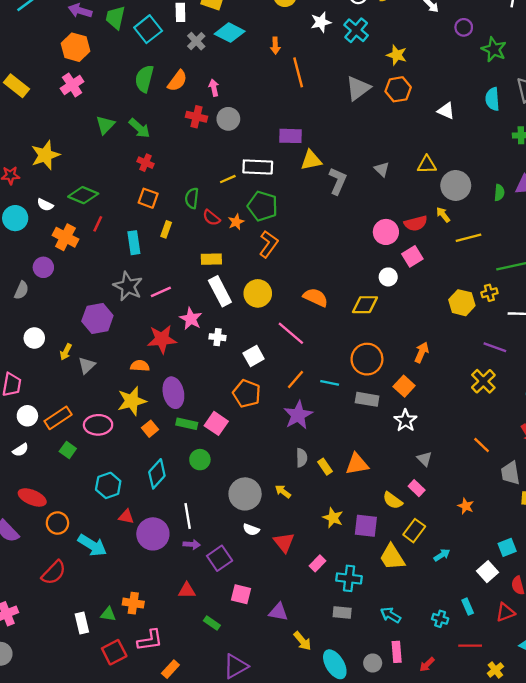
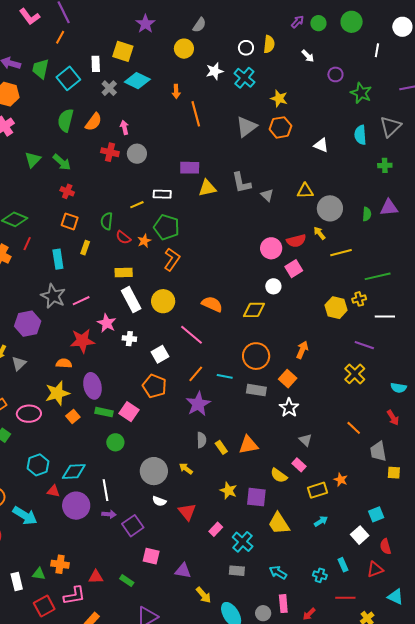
white rectangle: (258, 167) -> (162, 194), size x0.7
gray L-shape: (338, 181) -> (241, 183), moved, turned 145
cyan diamond: (157, 474) -> (74, 472), moved, turned 45
yellow rectangle: (414, 531) -> (318, 490), moved, turned 36
cyan cross: (349, 578) -> (243, 542), turned 35
red triangle: (187, 590) -> (96, 577), moved

